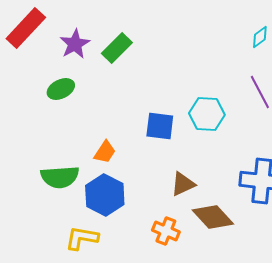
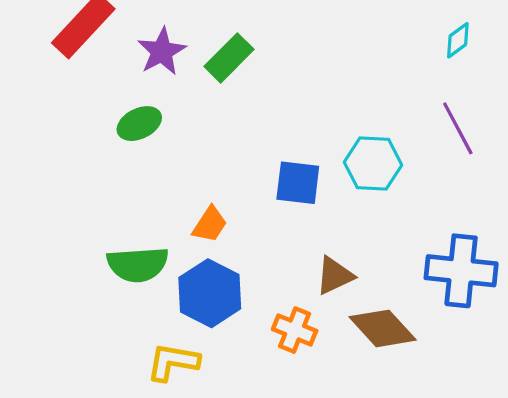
orange cross: (166, 231) -> (295, 330), moved

